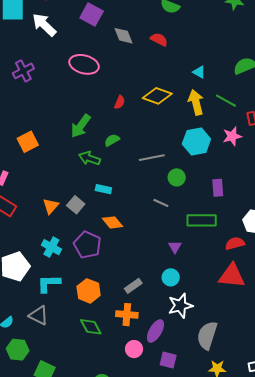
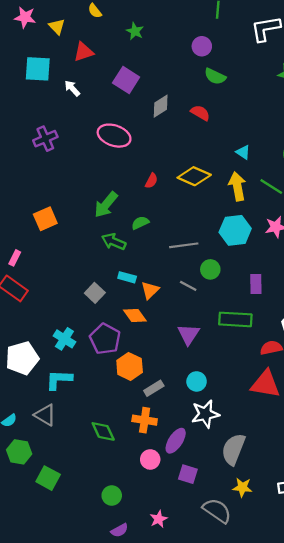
white arrow: (44, 25) -> (72, 88), size x0.6
gray diamond: (124, 36) -> (161, 106), turned 75
gray line: (161, 203) -> (188, 286), moved
orange triangle: (51, 206) -> (150, 290), moved
purple triangle: (175, 247) -> (188, 334), moved, size x1.5
orange hexagon: (89, 291) -> (130, 366), moved

